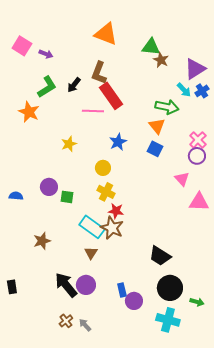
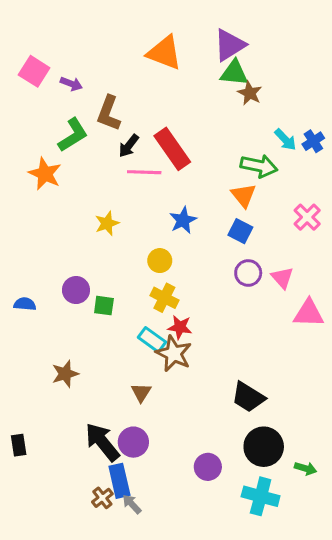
purple triangle: (195, 69) -> (230, 45), moved
brown L-shape: (99, 73) -> (109, 113), moved
black arrow: (74, 85) -> (129, 146), moved
purple circle: (197, 156) -> (248, 273), moved
cyan rectangle: (92, 227) -> (152, 340), moved, size x0.7
blue rectangle: (122, 290) -> (119, 481), moved, size x1.5

